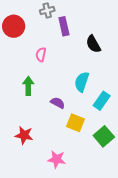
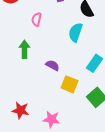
cyan semicircle: (82, 82) -> (76, 32), moved
red star: (24, 135) -> (20, 110), moved

